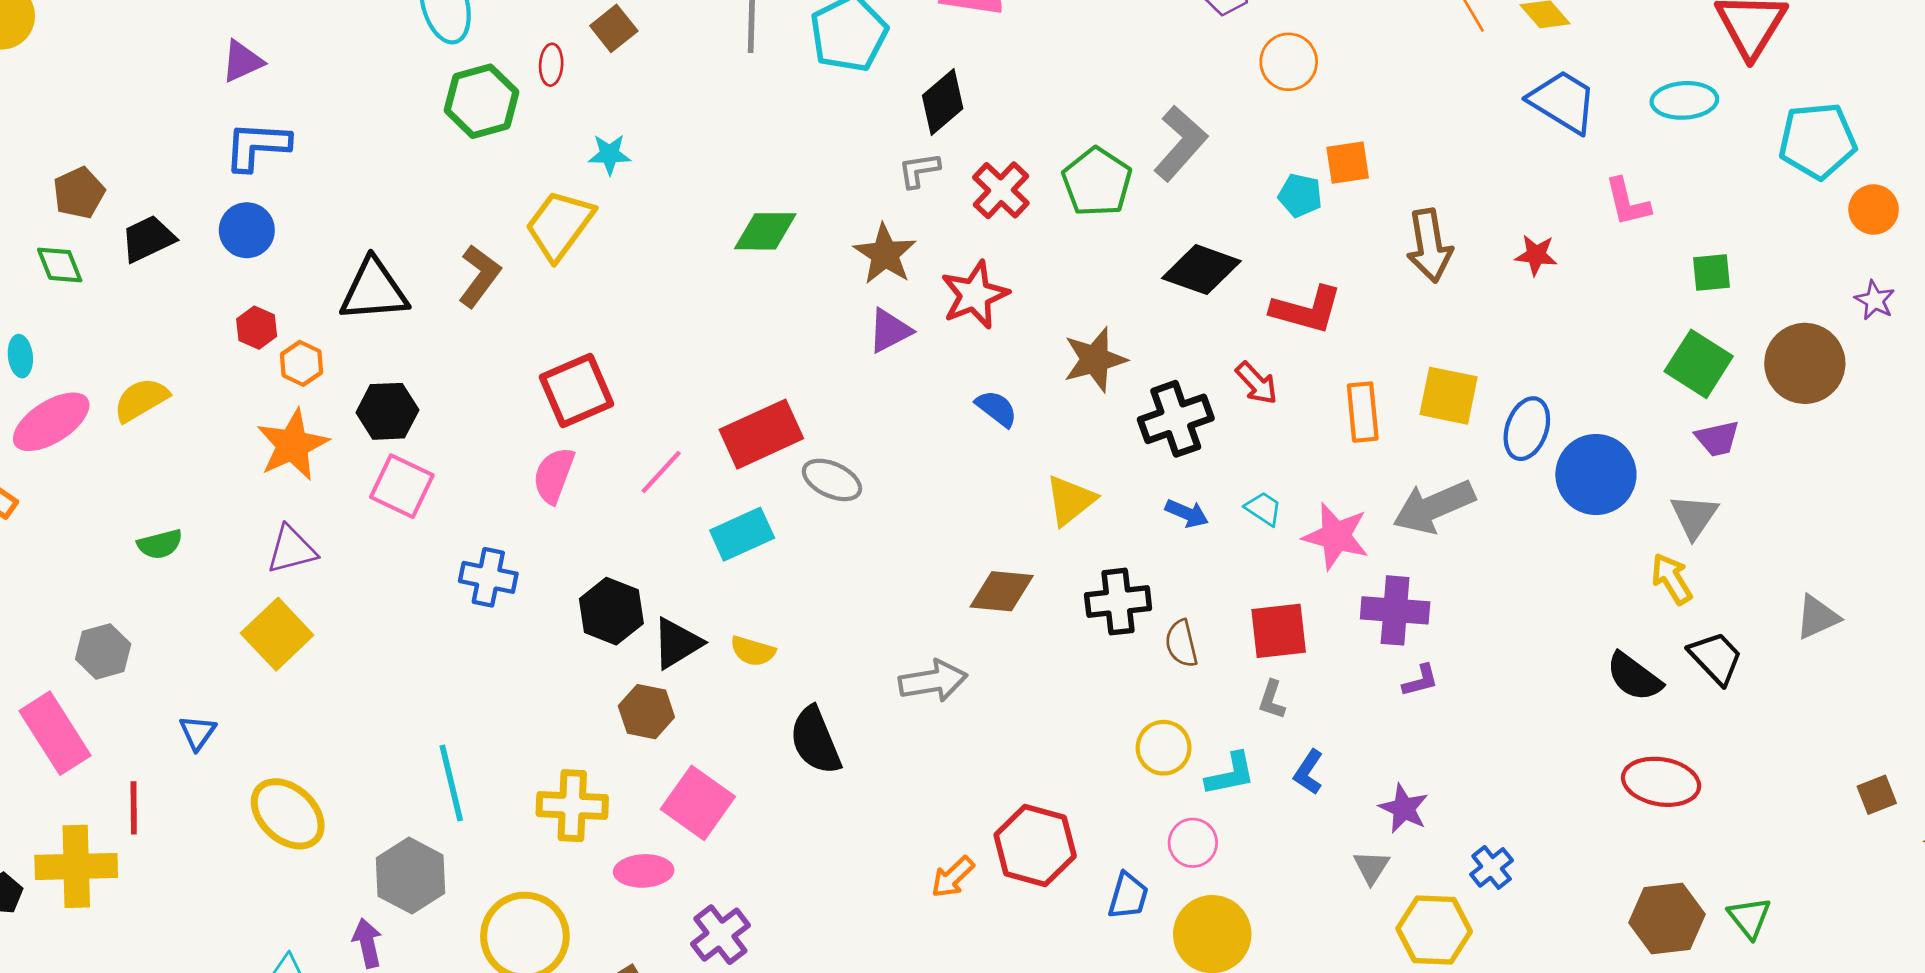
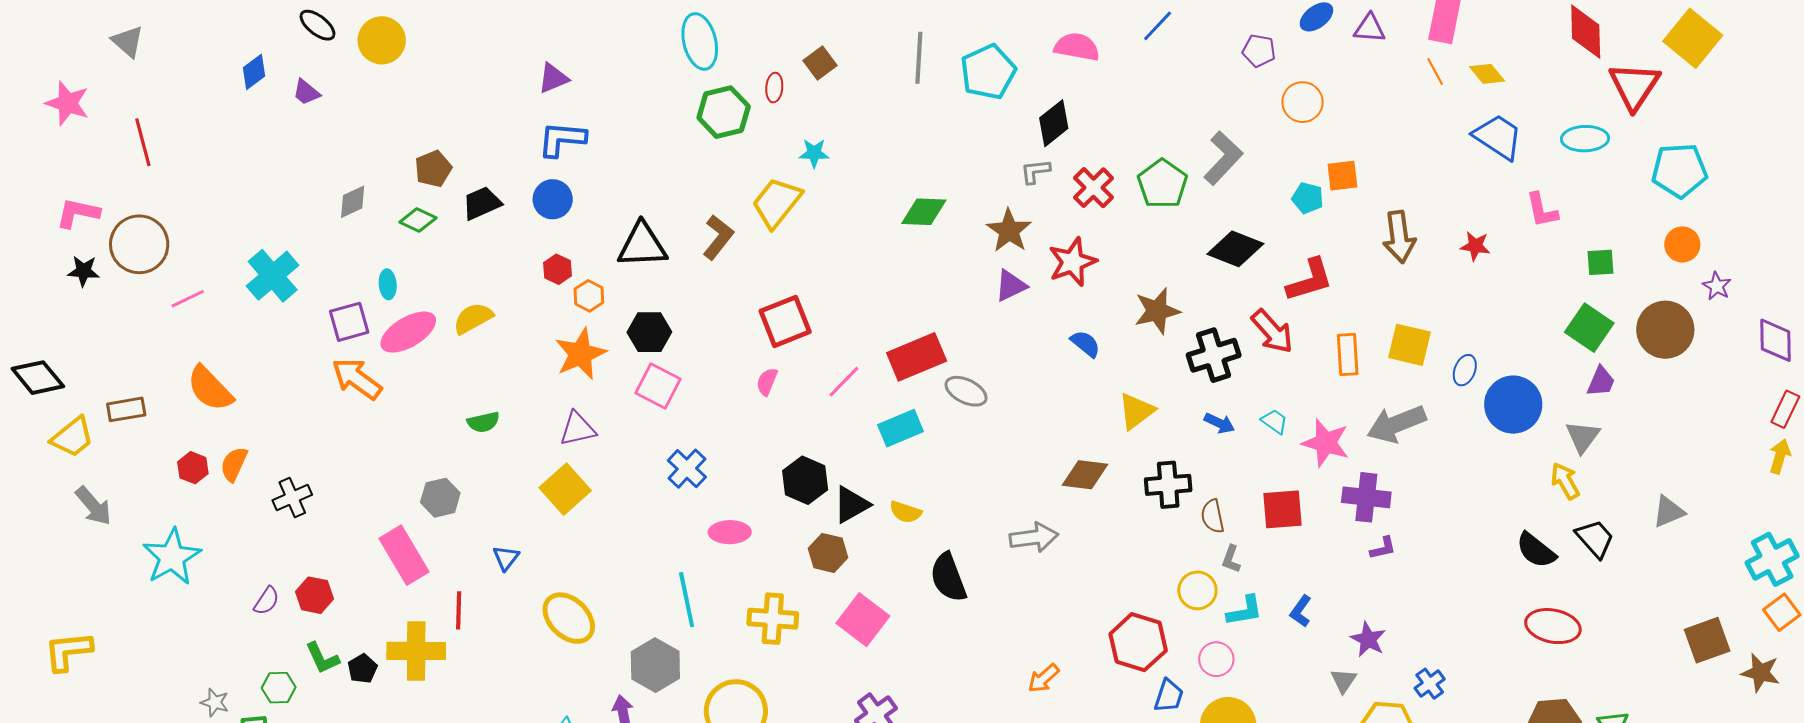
orange circle: (1874, 210) -> (1682, 244), moved
green diamond: (60, 265) -> (418, 220), turned -45
red L-shape: (1307, 310) -> (1310, 280), turned -34
red arrow: (1257, 383) -> (1272, 331), size x1.4
blue ellipse: (1527, 429) -> (1465, 370), size x0.7
purple trapezoid: (1717, 438) -> (1601, 381), turned -56
pink semicircle: (554, 475) -> (767, 382), size x0.7
blue cross: (488, 577) -> (687, 469), moved, turned 30
gray L-shape: (1272, 700) -> (1231, 559), moved
brown square: (1877, 795) -> (1707, 640), size x1.6
red hexagon: (1035, 845) -> (1138, 642), moved
pink ellipse: (644, 871) -> (730, 532), moved

